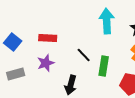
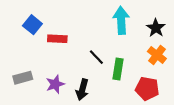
blue square: (13, 42) -> (32, 25), moved
purple star: (46, 63) -> (55, 84), moved

